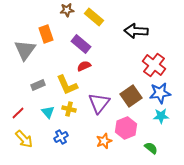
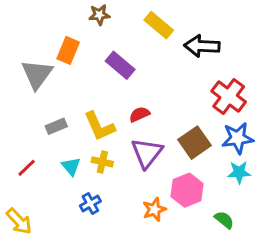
yellow rectangle: (94, 17) -> (159, 25), moved
orange rectangle: (46, 34) -> (68, 50), turned 42
red semicircle: (84, 66) -> (139, 114), moved
yellow arrow: (24, 139) -> (19, 221), moved

